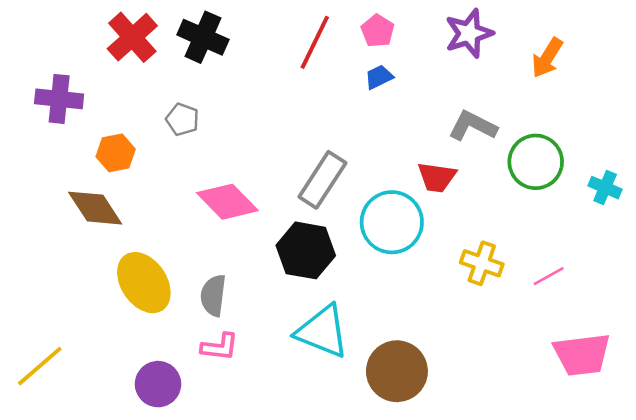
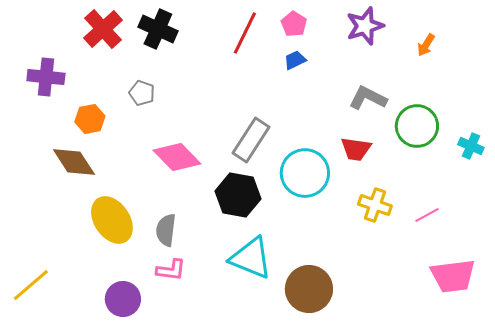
orange arrow: (547, 58) -> (426, 45), size x0.7
red trapezoid: (437, 177) -> (356, 149), moved

